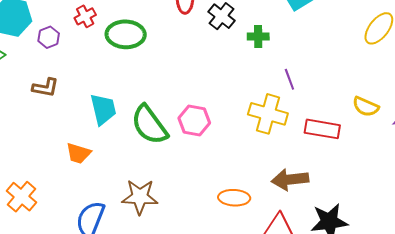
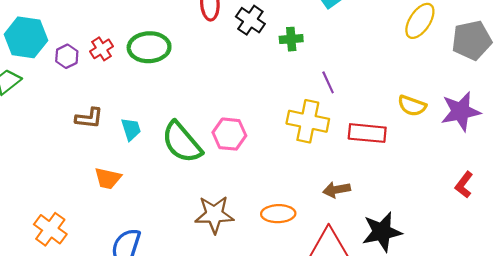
red cross: (85, 16) -> (102, 49), moved
brown L-shape: (45, 88) -> (89, 118), moved
cyan trapezoid: (103, 109) -> (131, 129), size x0.7
brown arrow: (290, 179) -> (337, 190), size x0.7
brown star: (140, 197) -> (214, 215), moved

